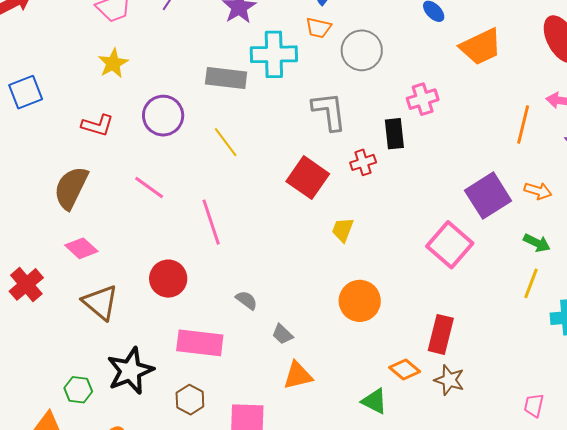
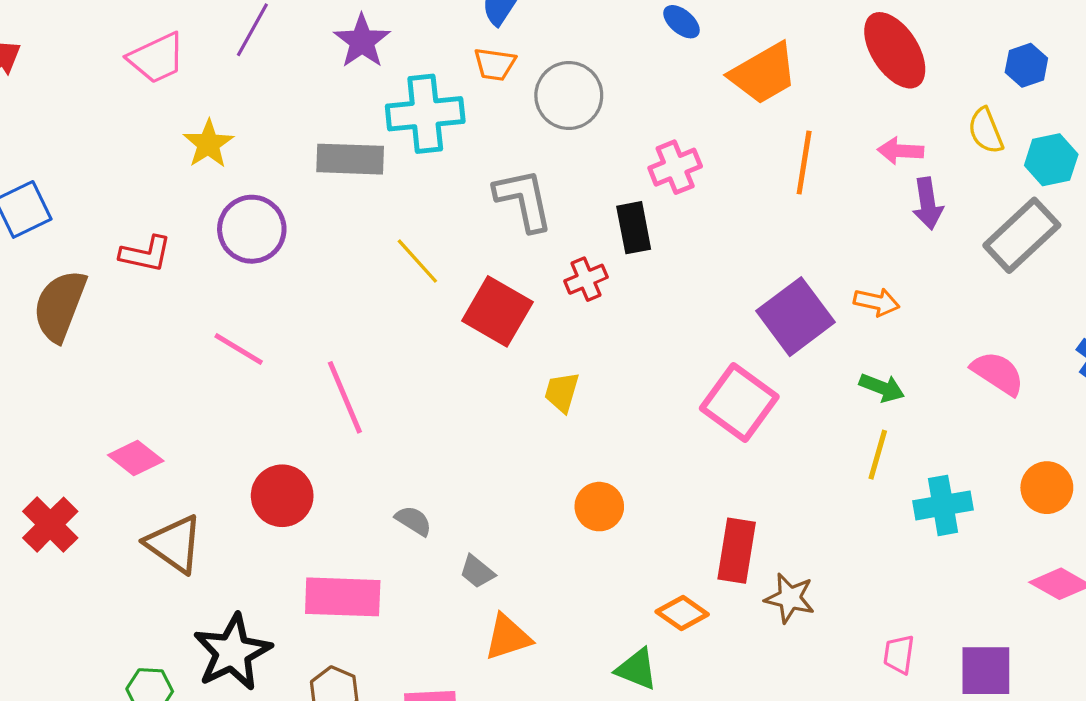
yellow star: (113, 63) -> (208, 144), moved
orange line: (523, 124) -> (804, 163), moved
yellow line: (226, 142) -> (417, 261), moved
brown semicircle: (71, 188) -> (60, 306), moved
orange circle: (360, 301) -> (599, 507), size x0.7
brown star: (449, 380) -> (790, 598), moved

